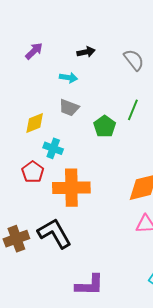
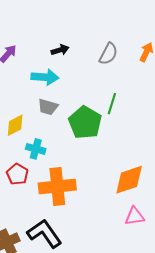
gray semicircle: (134, 60) -> (108, 54), turned 70
cyan arrow: (69, 78) -> (45, 77), size x1.5
green pentagon: (105, 126) -> (85, 122), size x1.5

